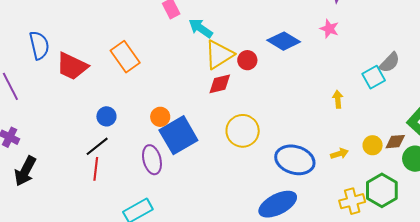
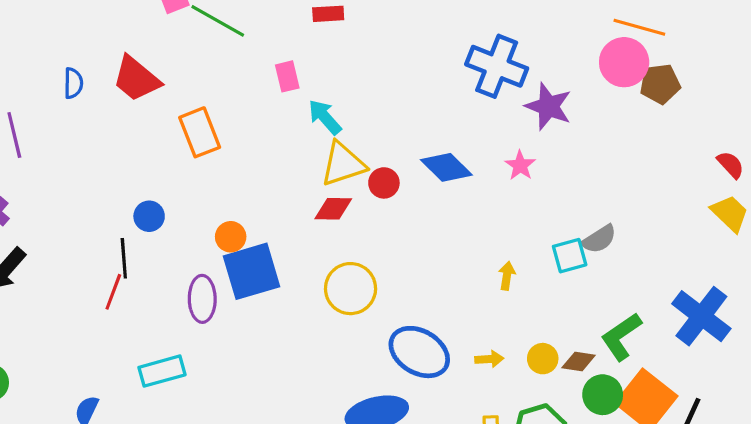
blue semicircle: (39, 45) -> (73, 83), size x0.7
red trapezoid: (72, 66) -> (136, 79), moved
black line: (97, 146) -> (124, 258), turned -70

